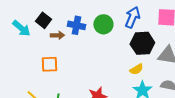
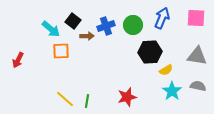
blue cross: (76, 25) -> (106, 26), turned -30
black hexagon: (142, 43) -> (150, 52), moved
orange square: (49, 64) -> (61, 51), moved

